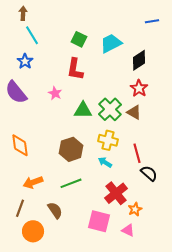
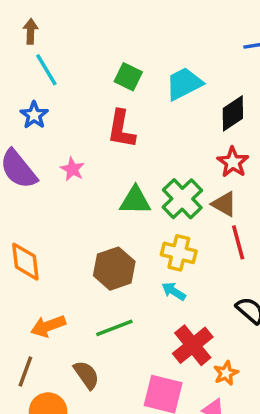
pink star: (55, 93) -> (72, 169), moved
red line: (137, 153) -> (238, 242), moved

